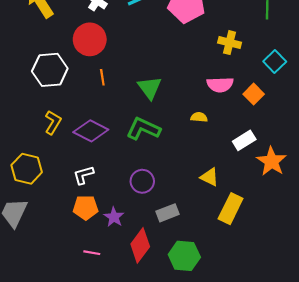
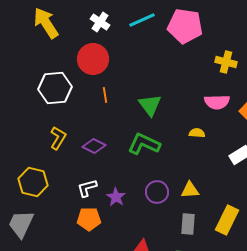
purple diamond: (91, 131) -> (94, 146), size x0.7
yellow triangle: (210, 177) -> (190, 190), moved, turned -30
purple circle: (142, 181) -> (157, 192), moved
gray rectangle: (167, 213) -> (188, 224), moved, turned -65
purple star: (114, 217) -> (116, 197), moved

